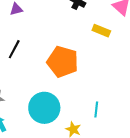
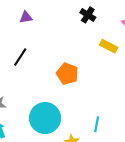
orange pentagon: (63, 62) -> (67, 74), size x0.7

